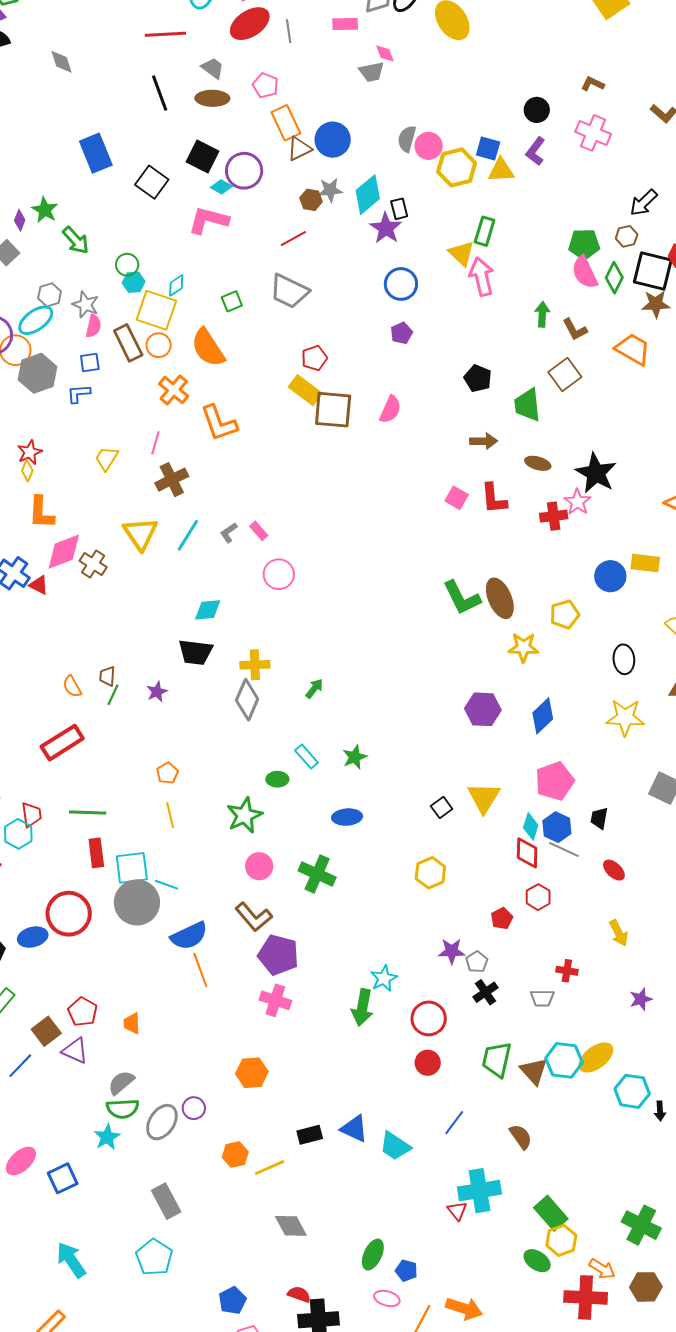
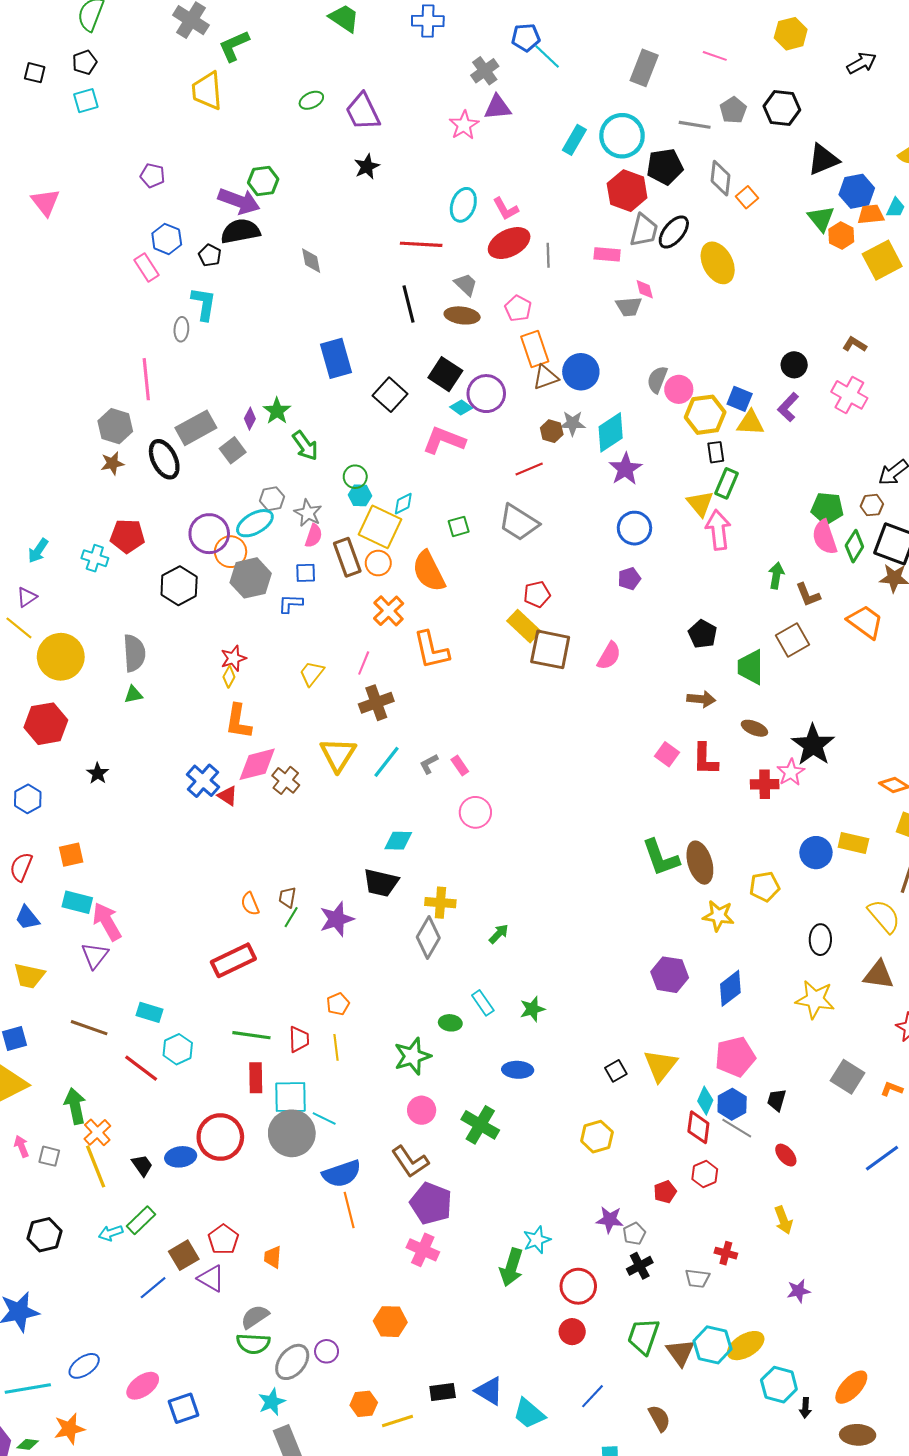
black rectangle: (399, 209) -> (716, 452), moved
purple star: (157, 692) -> (337, 919), size x1.6
red trapezoid: (32, 815) -> (299, 1039), moved
cyan star: (107, 1137) -> (272, 1402), moved

